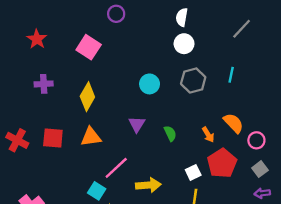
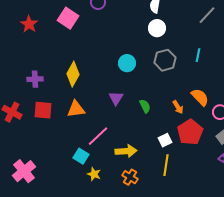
pink square: (89, 47) -> (68, 18), moved
purple cross: (44, 84) -> (35, 79), moved

